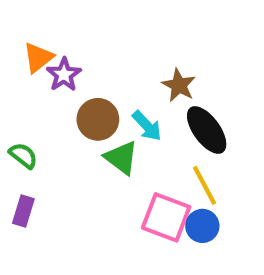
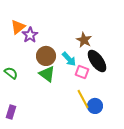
green triangle: (121, 158) -> (47, 74), moved
yellow line: (204, 185) -> (83, 99), moved
purple rectangle: (23, 211) -> (11, 112), moved
pink square: (166, 217) -> (82, 72), moved, size x0.6

